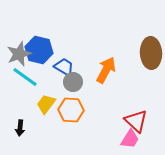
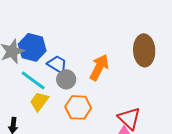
cyan line: (25, 77) -> (33, 80), moved
orange hexagon: (71, 110) -> (78, 107), moved

